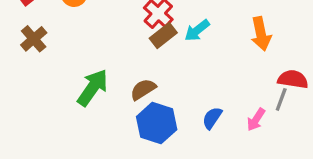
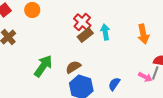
cyan arrow: (197, 30) -> (105, 32), turned 119
pink arrow: (256, 120) -> (145, 77), moved, turned -96

